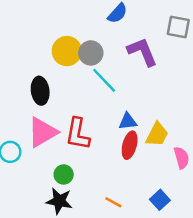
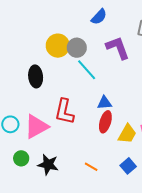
pink triangle: (42, 132) -> (36, 126), moved
yellow trapezoid: (157, 134) -> (127, 134), moved
green circle: (64, 174) -> (21, 158), moved

